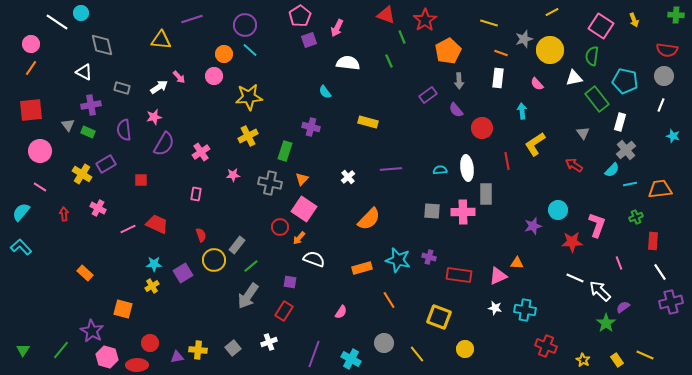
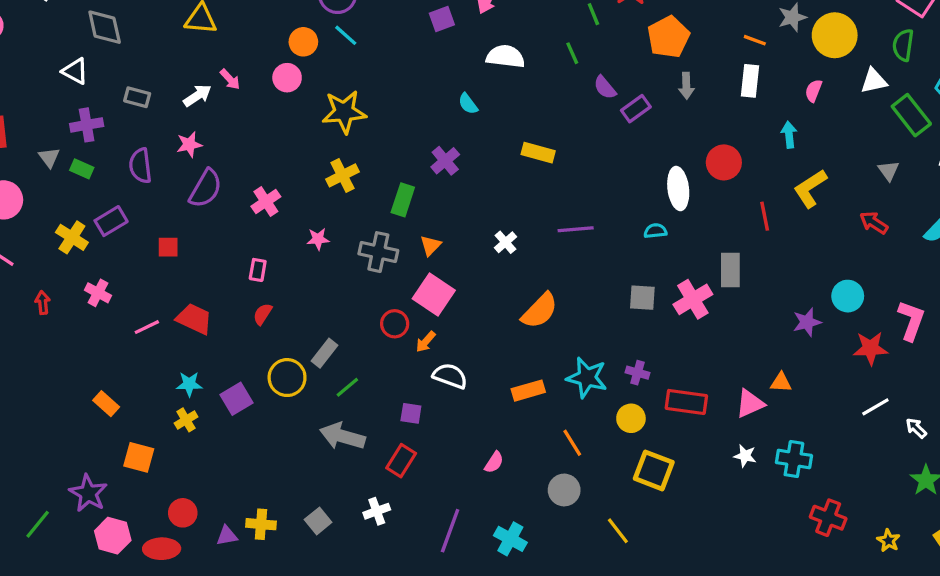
pink semicircle: (537, 84) -> (813, 91), turned 64
purple semicircle: (456, 110) -> (605, 87), moved
purple cross: (311, 127) -> (445, 161), turned 36
white ellipse: (467, 168) -> (678, 188), moved
pink cross: (463, 212) -> (693, 299), turned -30
red semicircle: (201, 235) -> (263, 314), moved, turned -128
orange rectangle: (85, 273) -> (106, 404), moved
white line: (575, 278) -> (875, 407), turned -54
white arrow: (600, 291) -> (916, 428), size x0.6
gray arrow: (248, 296) -> (342, 436), turned 72
gray circle: (384, 343) -> (564, 490), moved
yellow circle: (465, 349) -> (631, 418), moved

